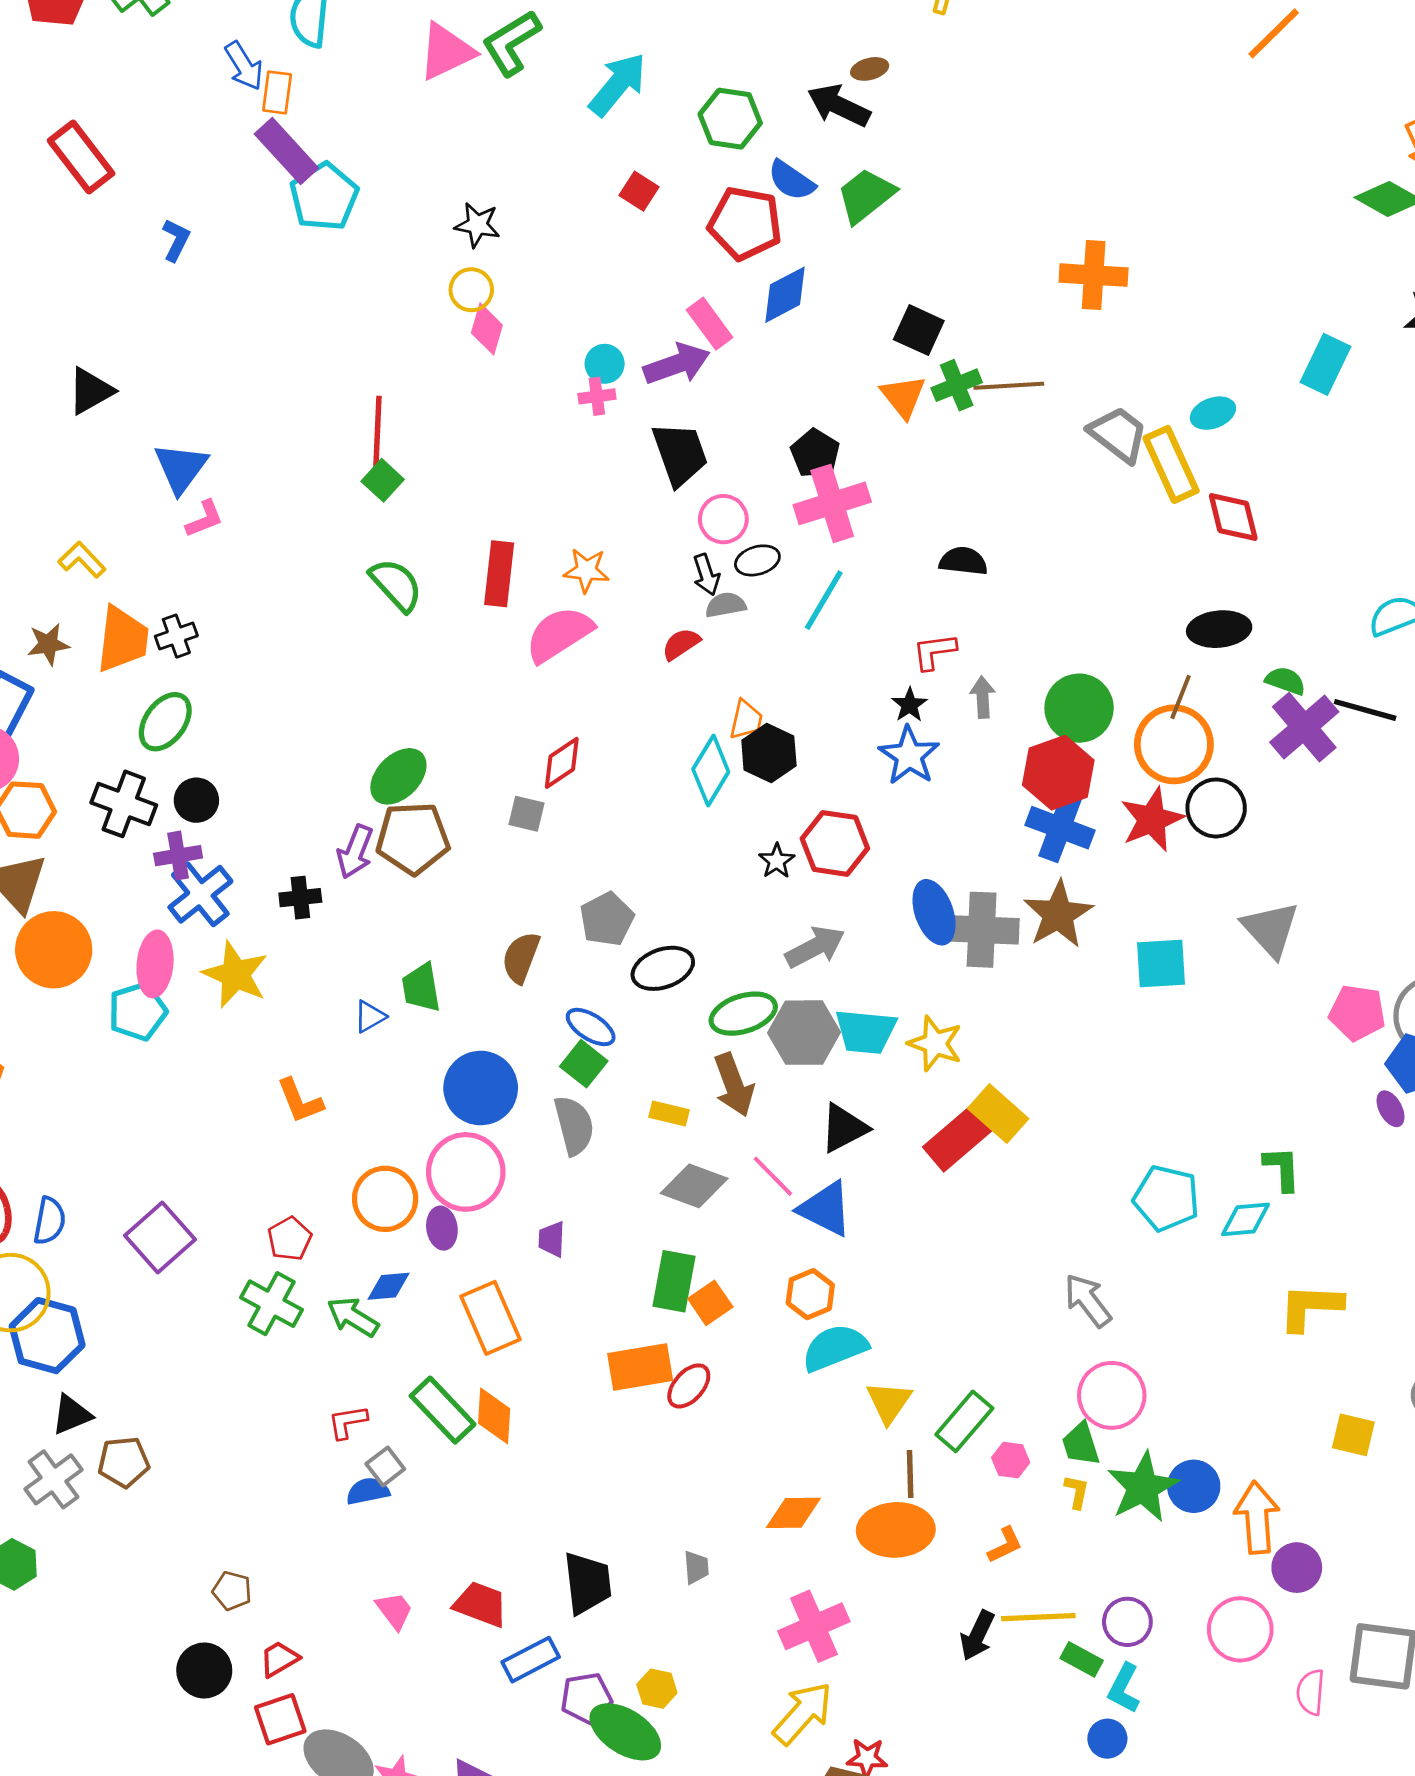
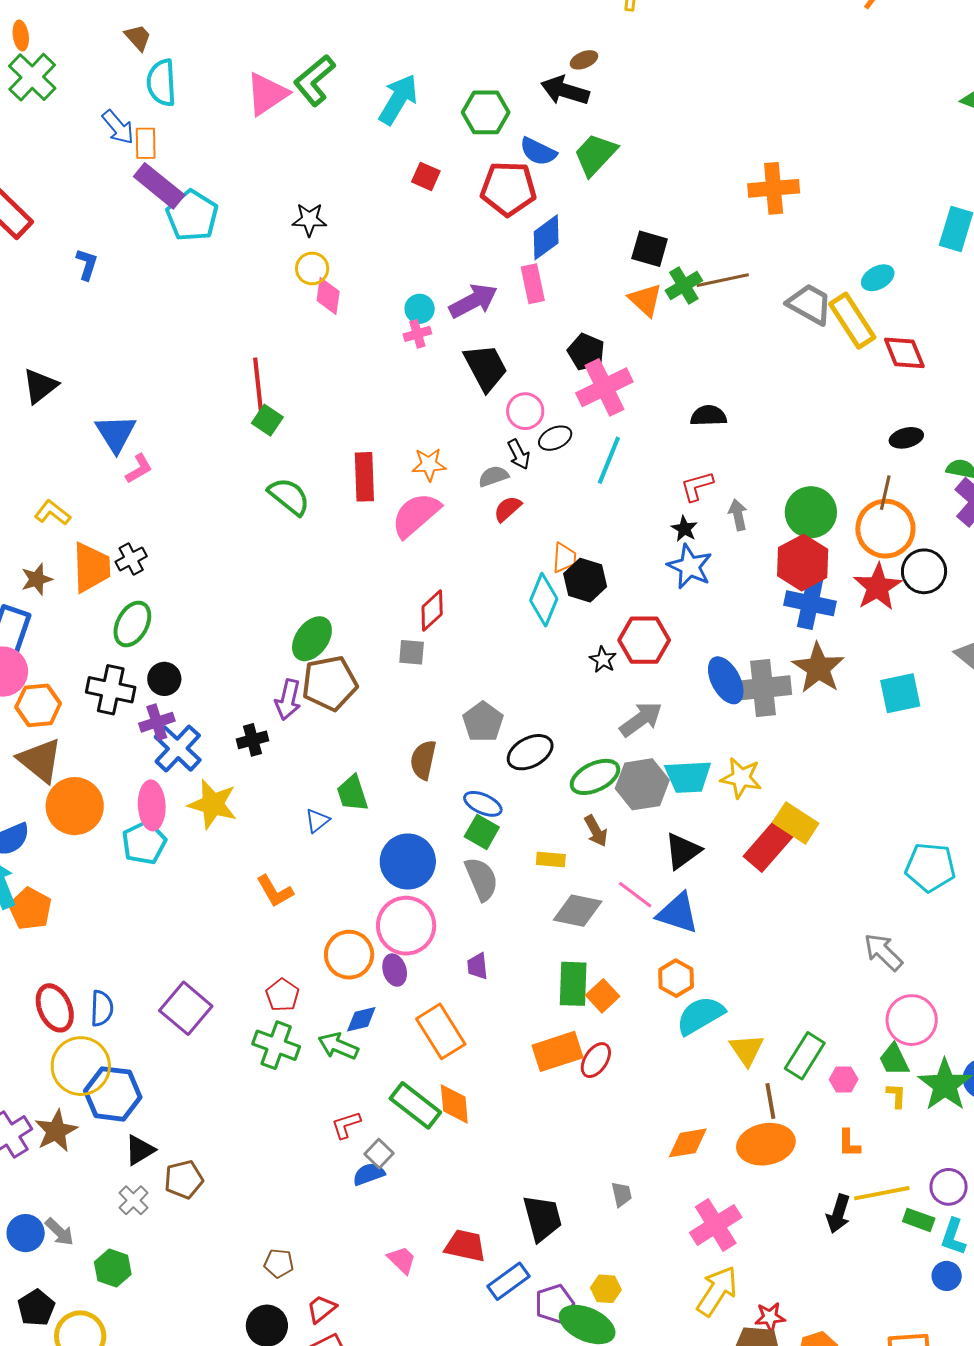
pink rectangle: (710, 324) -> (533, 284), moved, turned 33
gray semicircle: (726, 605) -> (493, 476), moved
black ellipse: (1219, 629) -> (906, 438), size x0.7
brown arrow: (734, 1085) -> (596, 831), size x0.7
gray cross: (53, 1479) -> (133, 1200), size x0.7
orange L-shape: (1005, 1545) -> (849, 1143), turned 124

